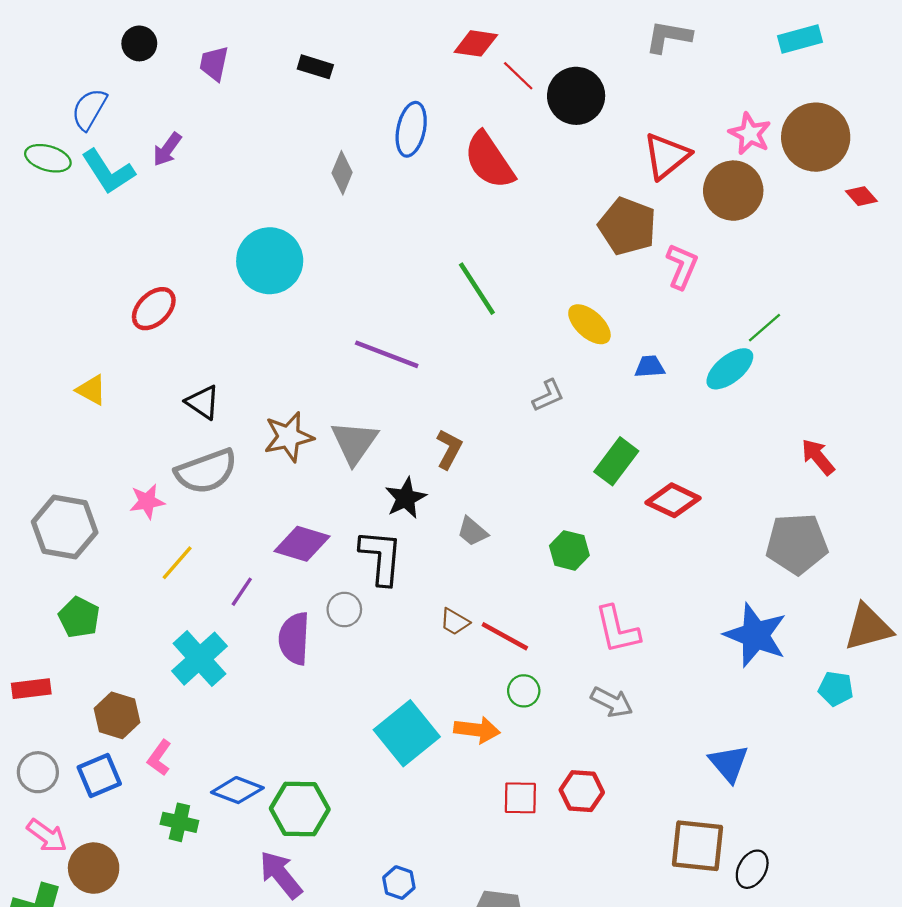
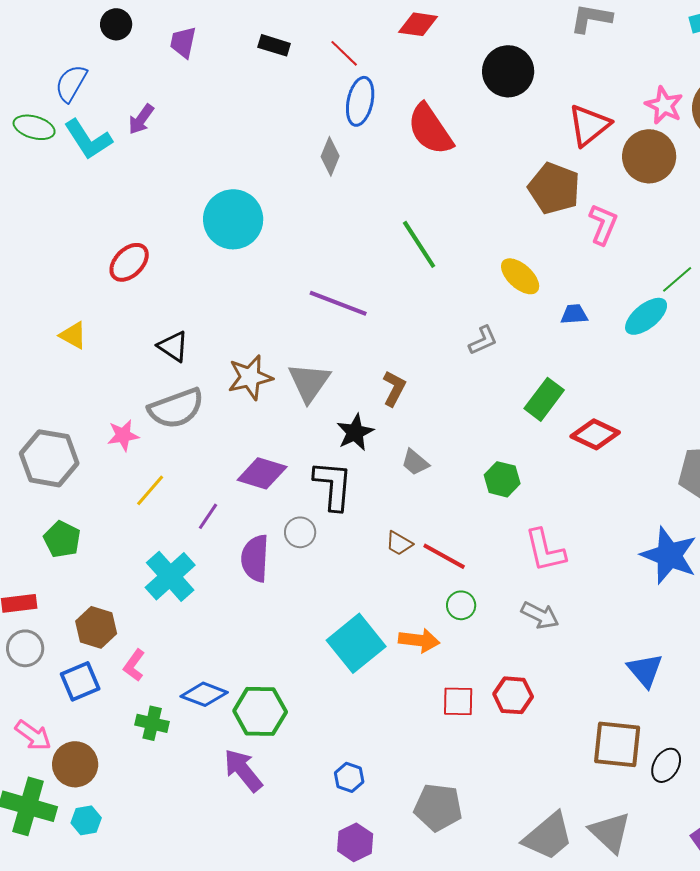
red line: (518, 76) -> (344, 53), moved
gray diamond: (342, 173) -> (330, 156), moved
gray circle: (38, 772) -> (25, 648), moved

